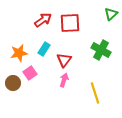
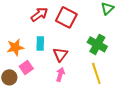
red square: (70, 23) -> (66, 17), turned 30
cyan rectangle: (44, 49) -> (40, 43), turned -32
yellow line: (95, 93) -> (96, 73), moved

